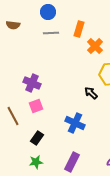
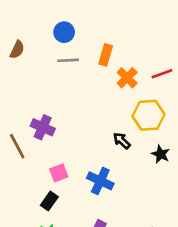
brown semicircle: (13, 25) -> (17, 50), turned -72
pink square: (36, 106) -> (59, 173), moved
brown line: (13, 116) -> (17, 146), moved

